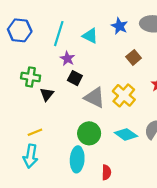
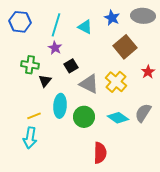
brown square: (134, 57) -> (125, 47), size x1.6
purple star: (67, 59) -> (55, 48), moved
black square: (75, 78) -> (71, 66), turned 32
cyan ellipse: (77, 159) -> (60, 106), moved
red semicircle: (106, 172) -> (100, 153), size x1.5

